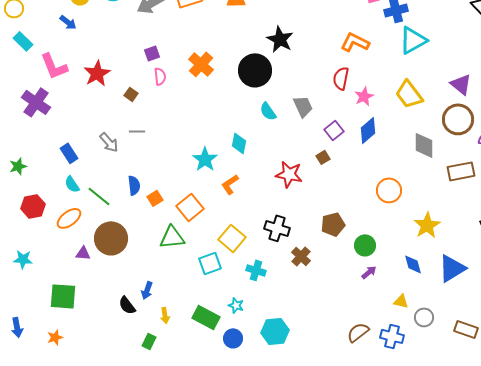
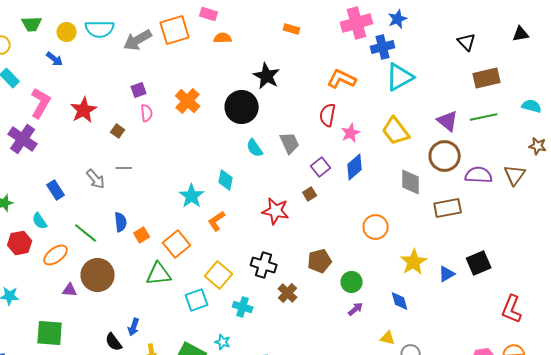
pink L-shape: (54, 66) -> (41, 103), turned -128
cyan semicircle: (72, 184) -> (40, 221), moved
blue triangle: (452, 268) -> (447, 274), moved, size x0.6

